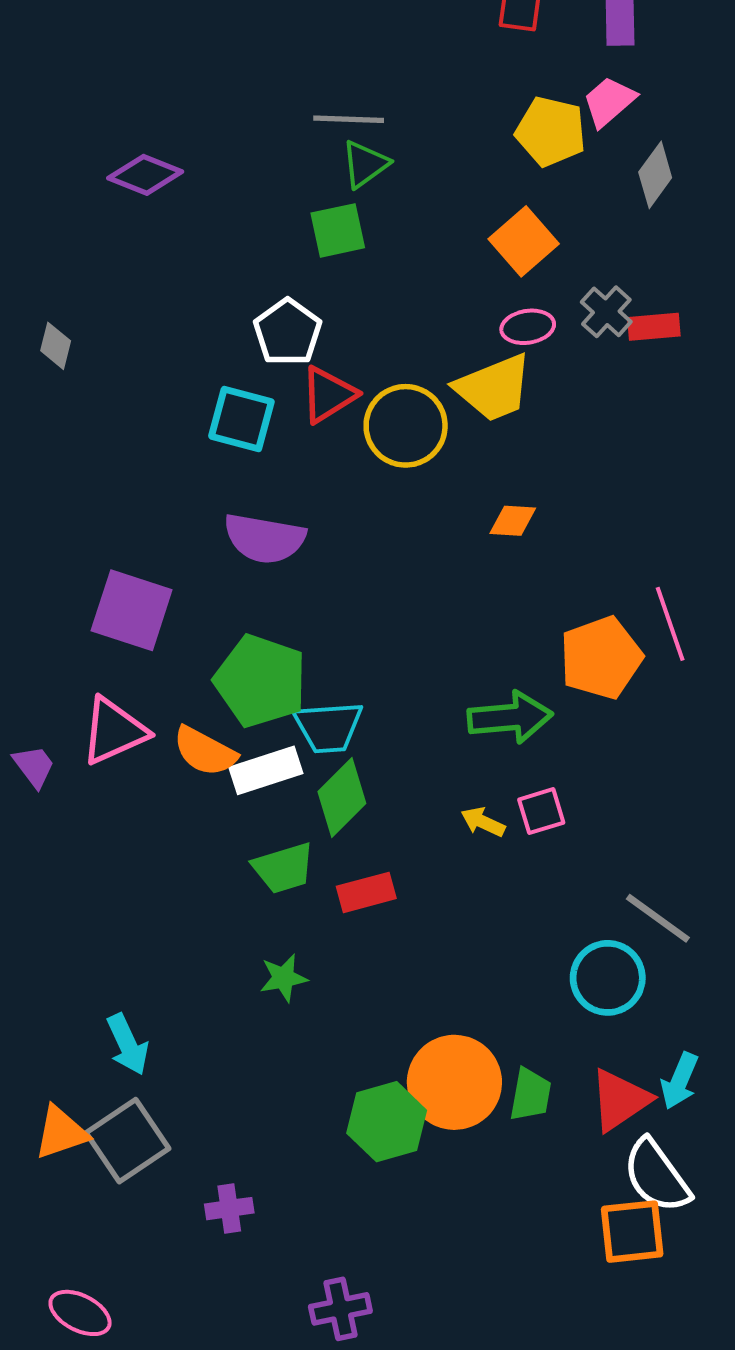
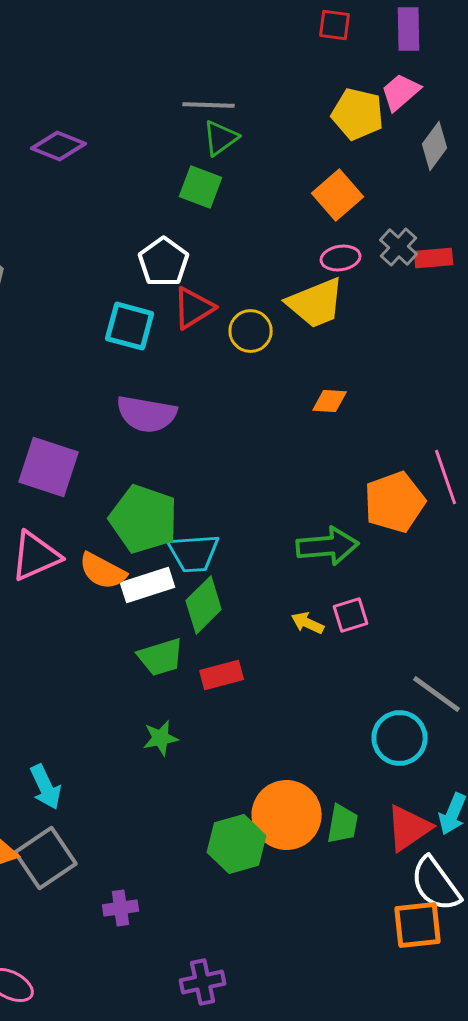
green square: (338, 230) -> (201, 187), turned 33
yellow circle: (406, 426) -> (251, 331), size x0.7

